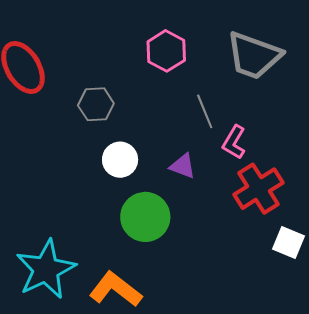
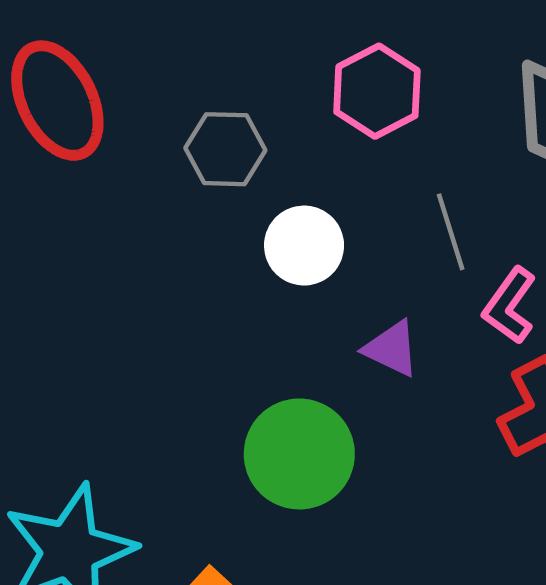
gray hexagon: (96, 104) -> (225, 149), moved
white circle: (120, 160) -> (304, 246), moved

